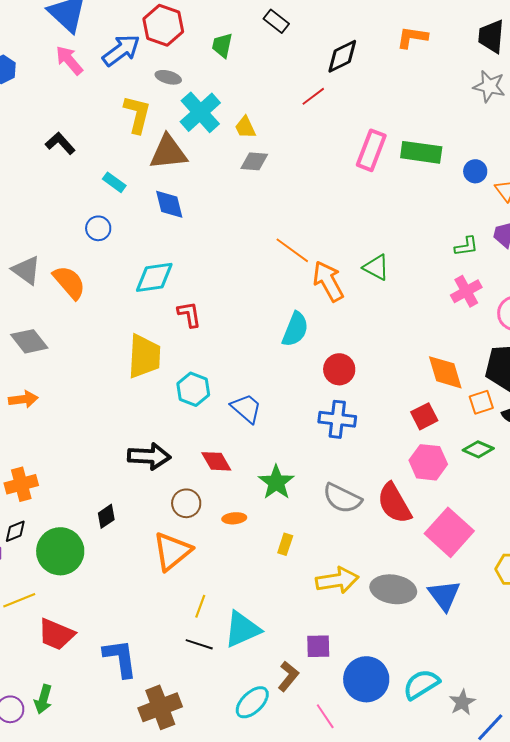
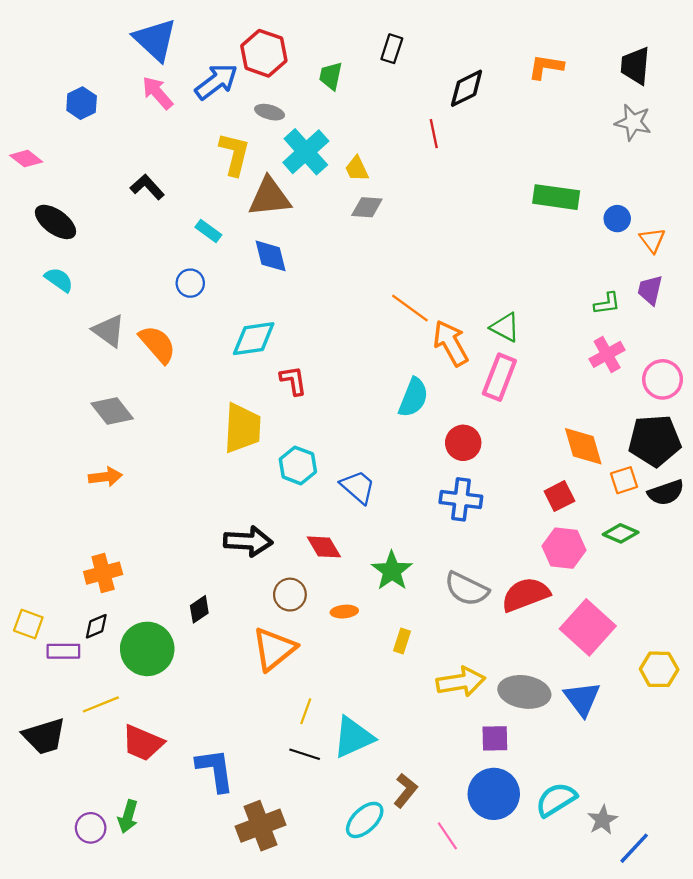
black rectangle: (276, 21) -> (392, 49), turned 70
red line: (313, 96) -> (434, 134), turned -65
pink rectangle: (371, 150) -> (499, 377), moved
red semicircle: (394, 503) -> (525, 595), turned 99
purple square: (318, 646) -> (495, 738), moved

